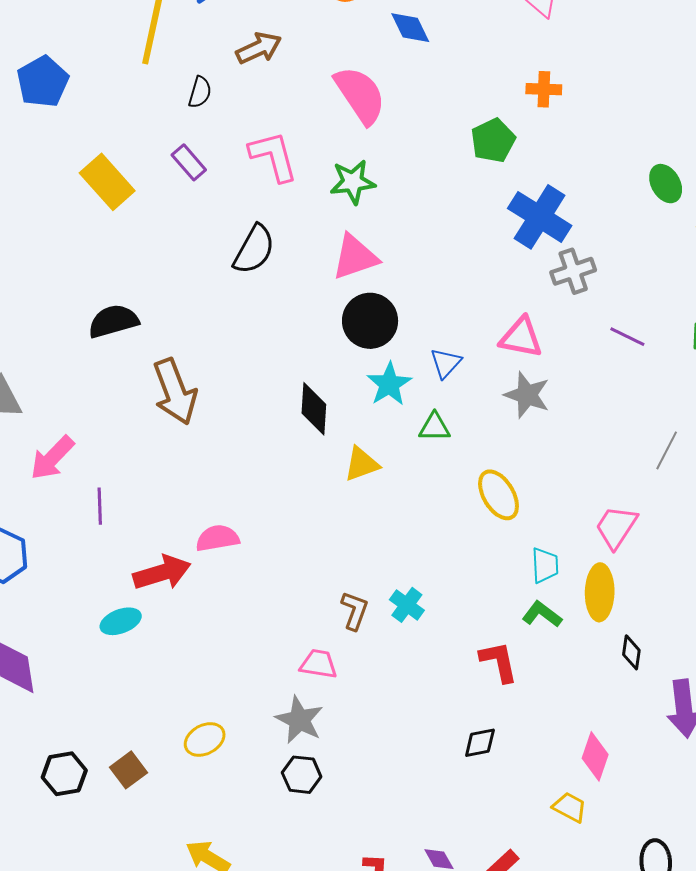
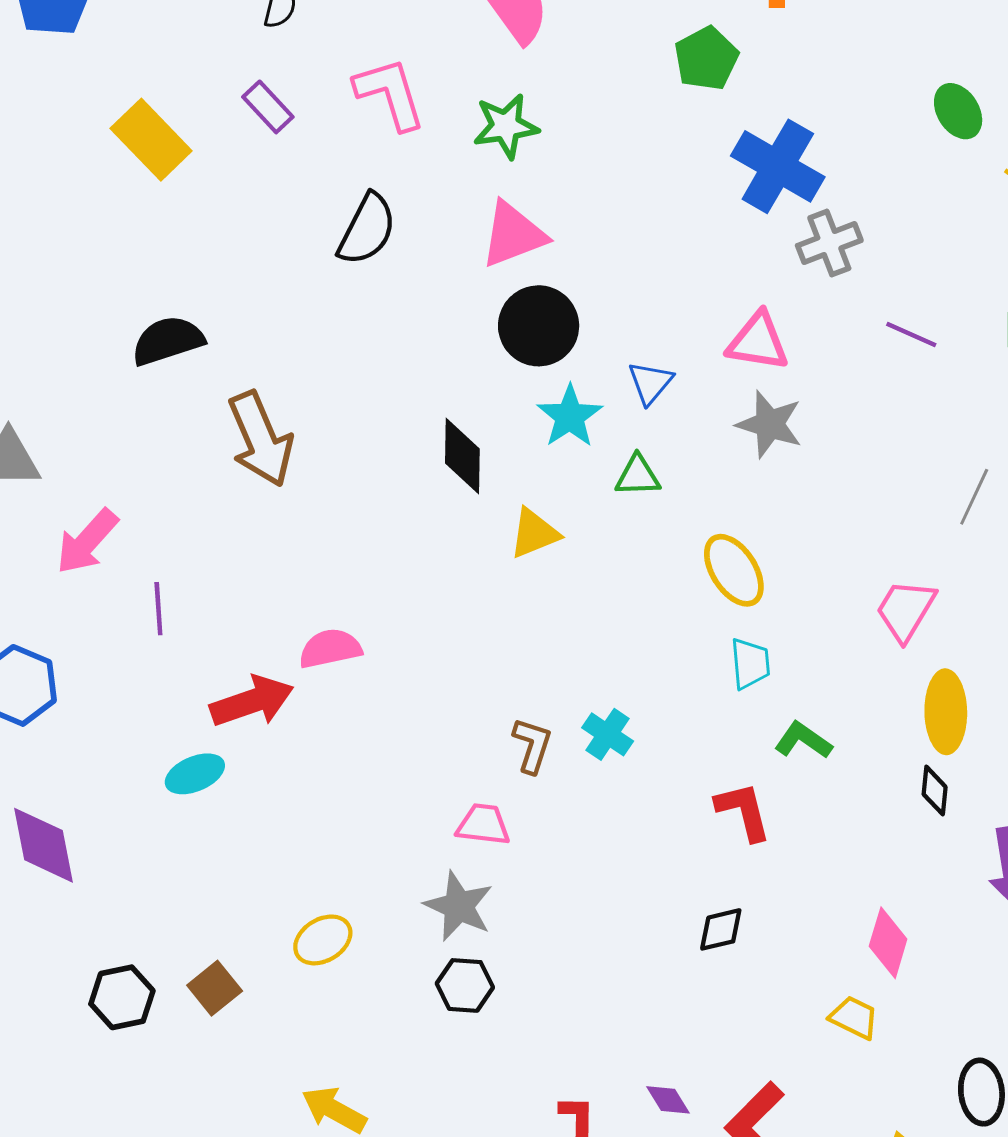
cyan trapezoid: (545, 565) -> (750, 664), moved
yellow ellipse: (600, 592) -> (946, 712), moved

